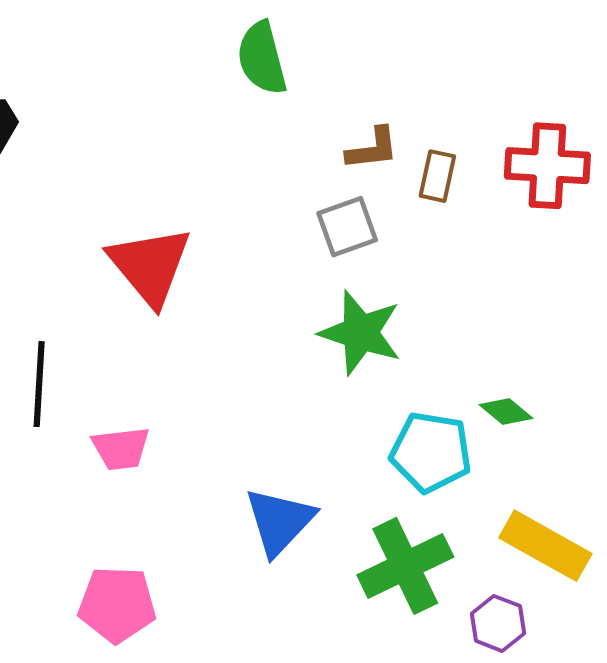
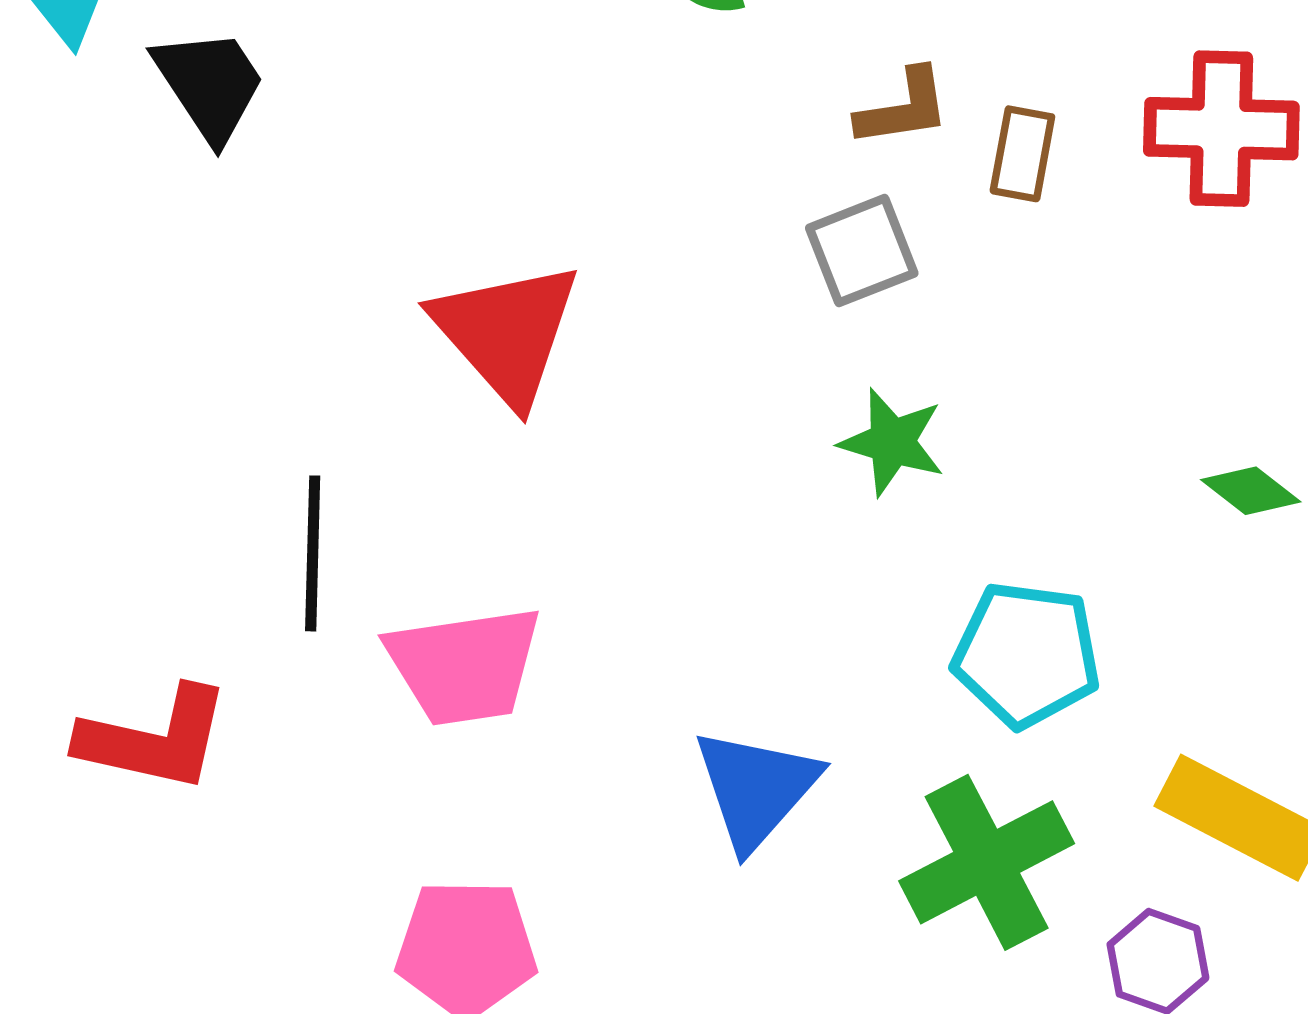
green star: (360, 333) -> (892, 442), size x0.7
green diamond: (506, 411) -> (1251, 491), moved
pink trapezoid: (121, 448) -> (464, 666), size x1.5

